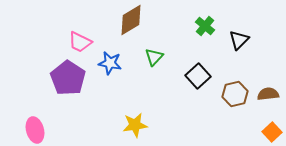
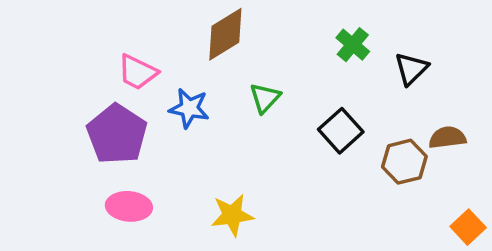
brown semicircle: (268, 94) -> (447, 138), moved
pink ellipse: (35, 130) -> (129, 206), moved, turned -70

